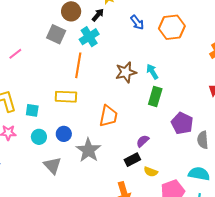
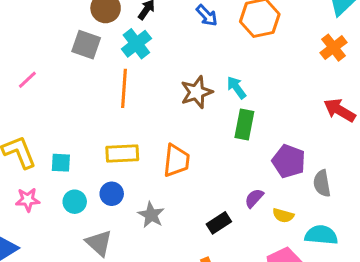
yellow rectangle: (66, 97) -> (122, 154), moved
purple semicircle: (143, 141) -> (254, 198), moved
gray star: (88, 150) -> (151, 215), size x0.7
yellow semicircle: (151, 172) -> (283, 215), moved

